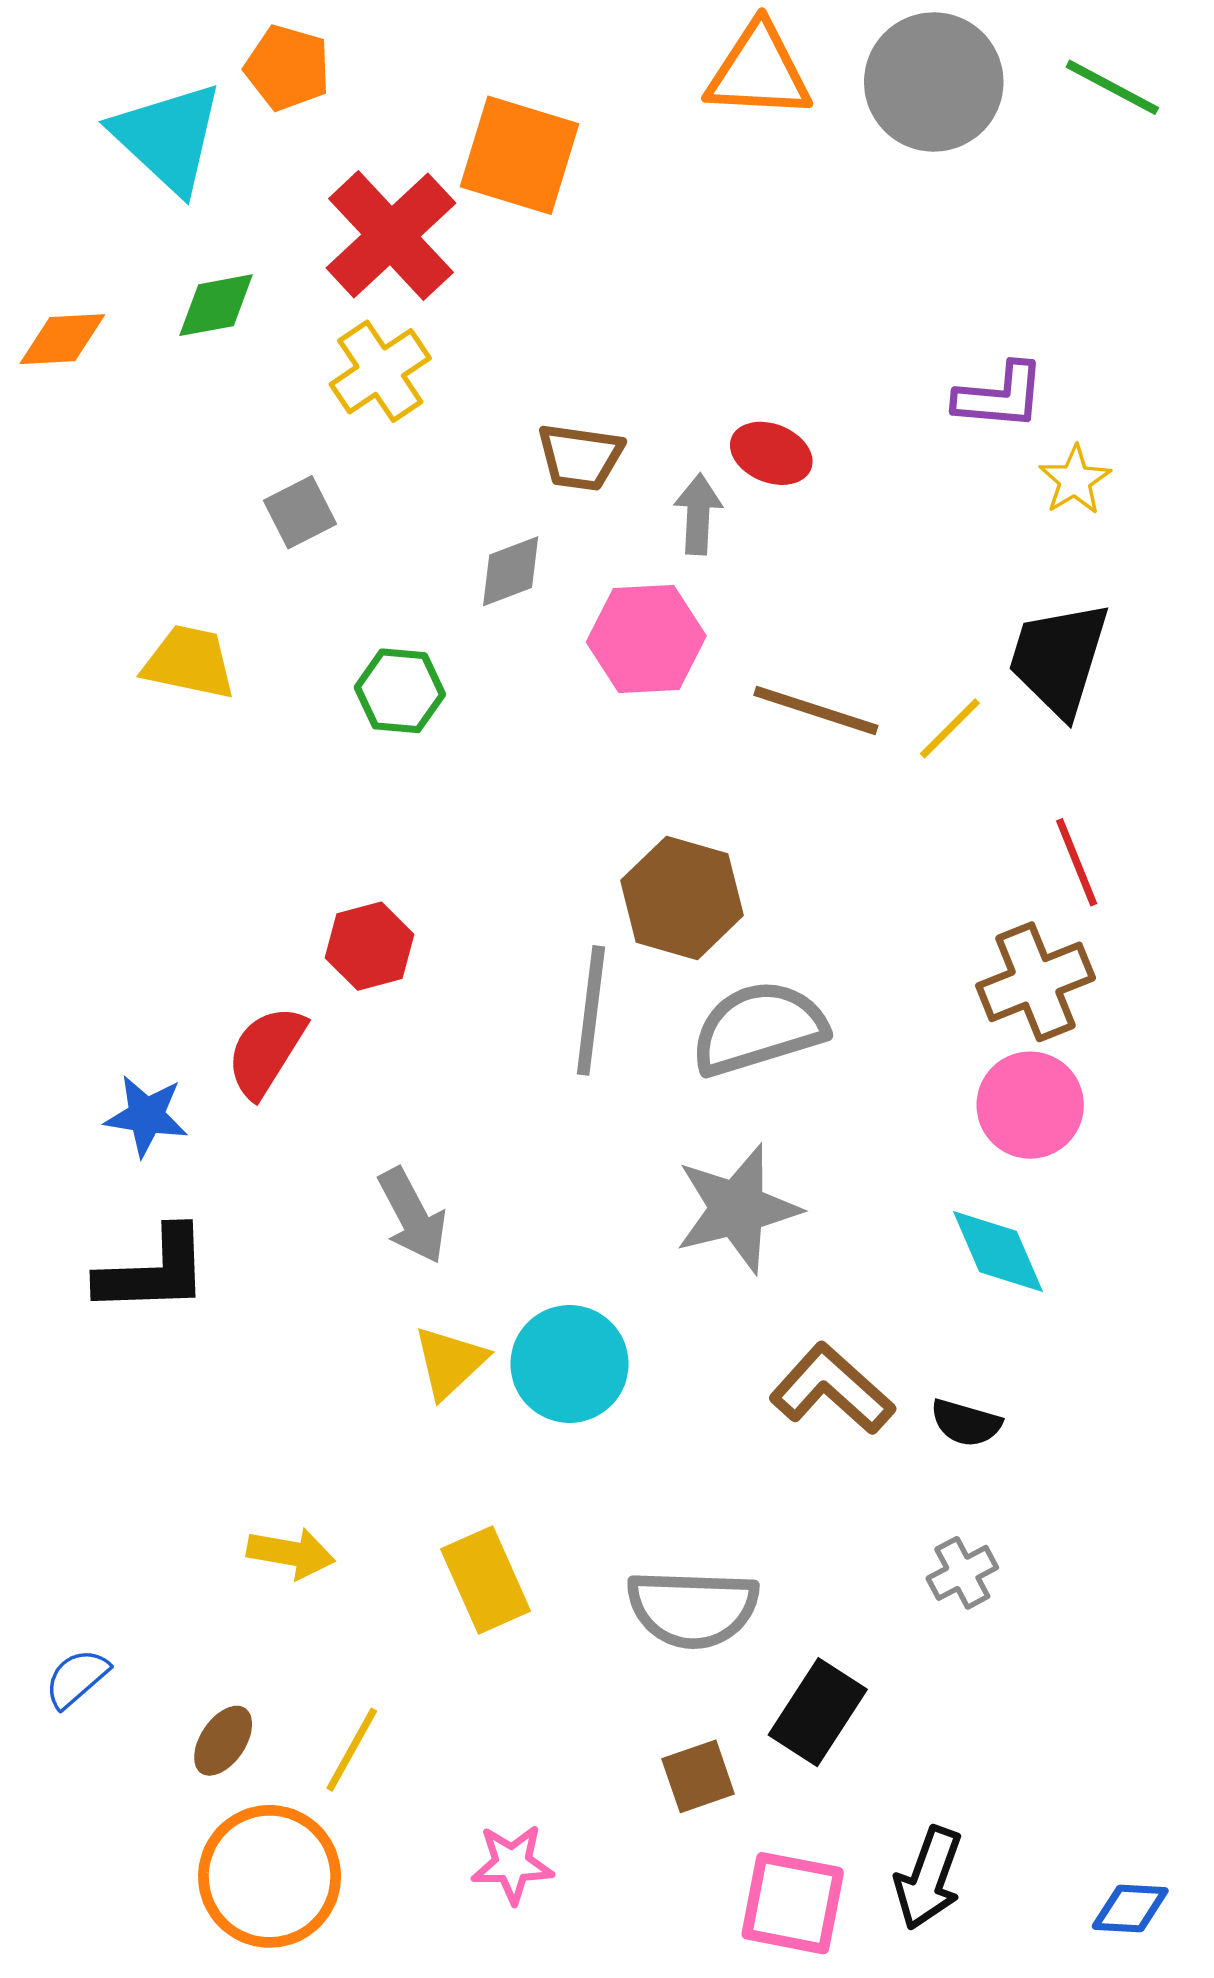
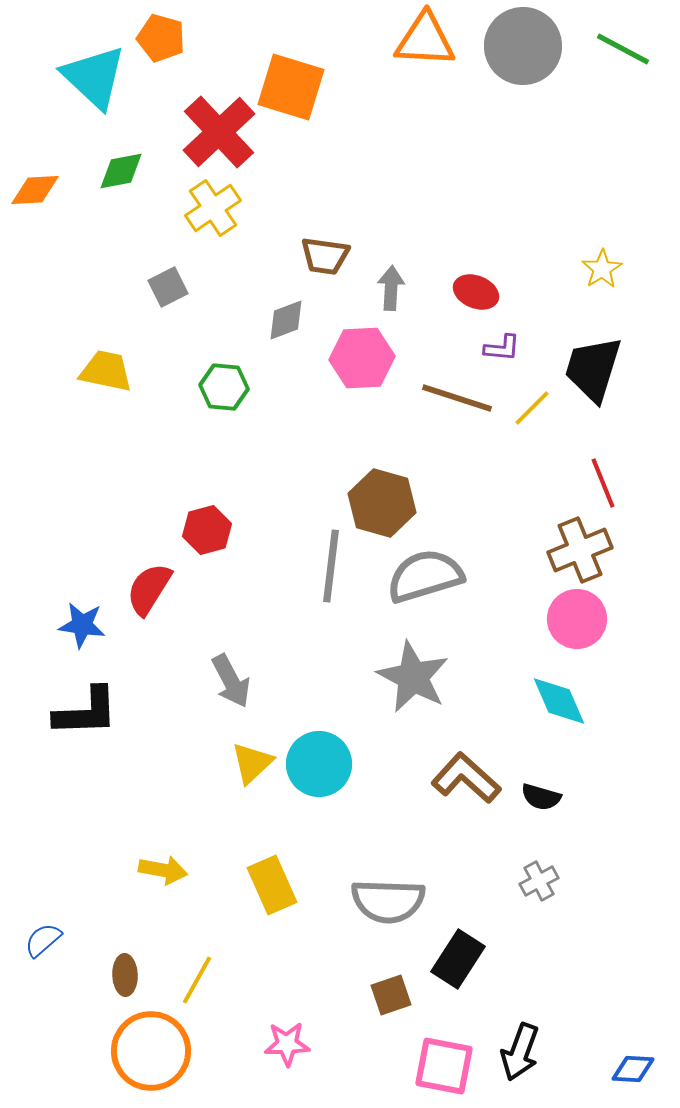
purple L-shape: (1000, 396) -> (502, 348), moved, size x0.7
red ellipse: (771, 453) -> (476, 292), moved
gray star: (737, 1209) -> (413, 677), turned -30
brown ellipse: (223, 1741) -> (125, 975), turned -36

